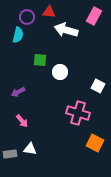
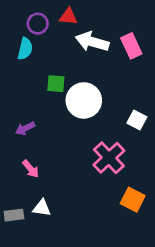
pink rectangle: (94, 16) -> (131, 46), moved, turned -54
white circle: (60, 72) -> (84, 100), size x1.6
pink cross: (78, 113) -> (109, 158), turned 30

